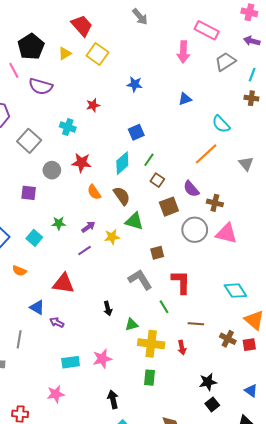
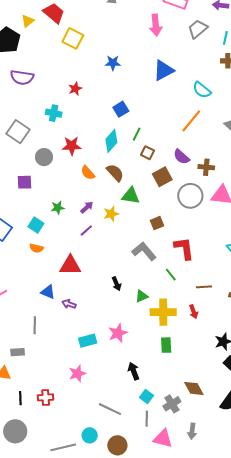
yellow triangle: (65, 53) -> (28, 21), moved
blue triangle: (185, 99) -> (164, 70), size x1.6
orange semicircle: (19, 271) -> (36, 248), moved

